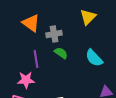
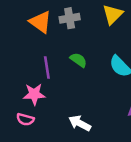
gray cross: (54, 34) -> (70, 18), moved

